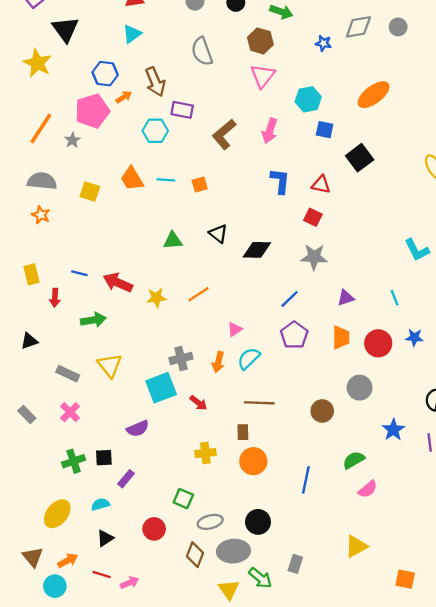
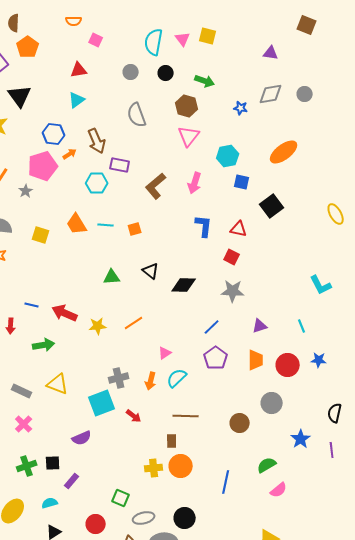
yellow triangle: (110, 365) -> (58, 384), turned -30
yellow cross: (205, 453) -> (154, 468), moved

